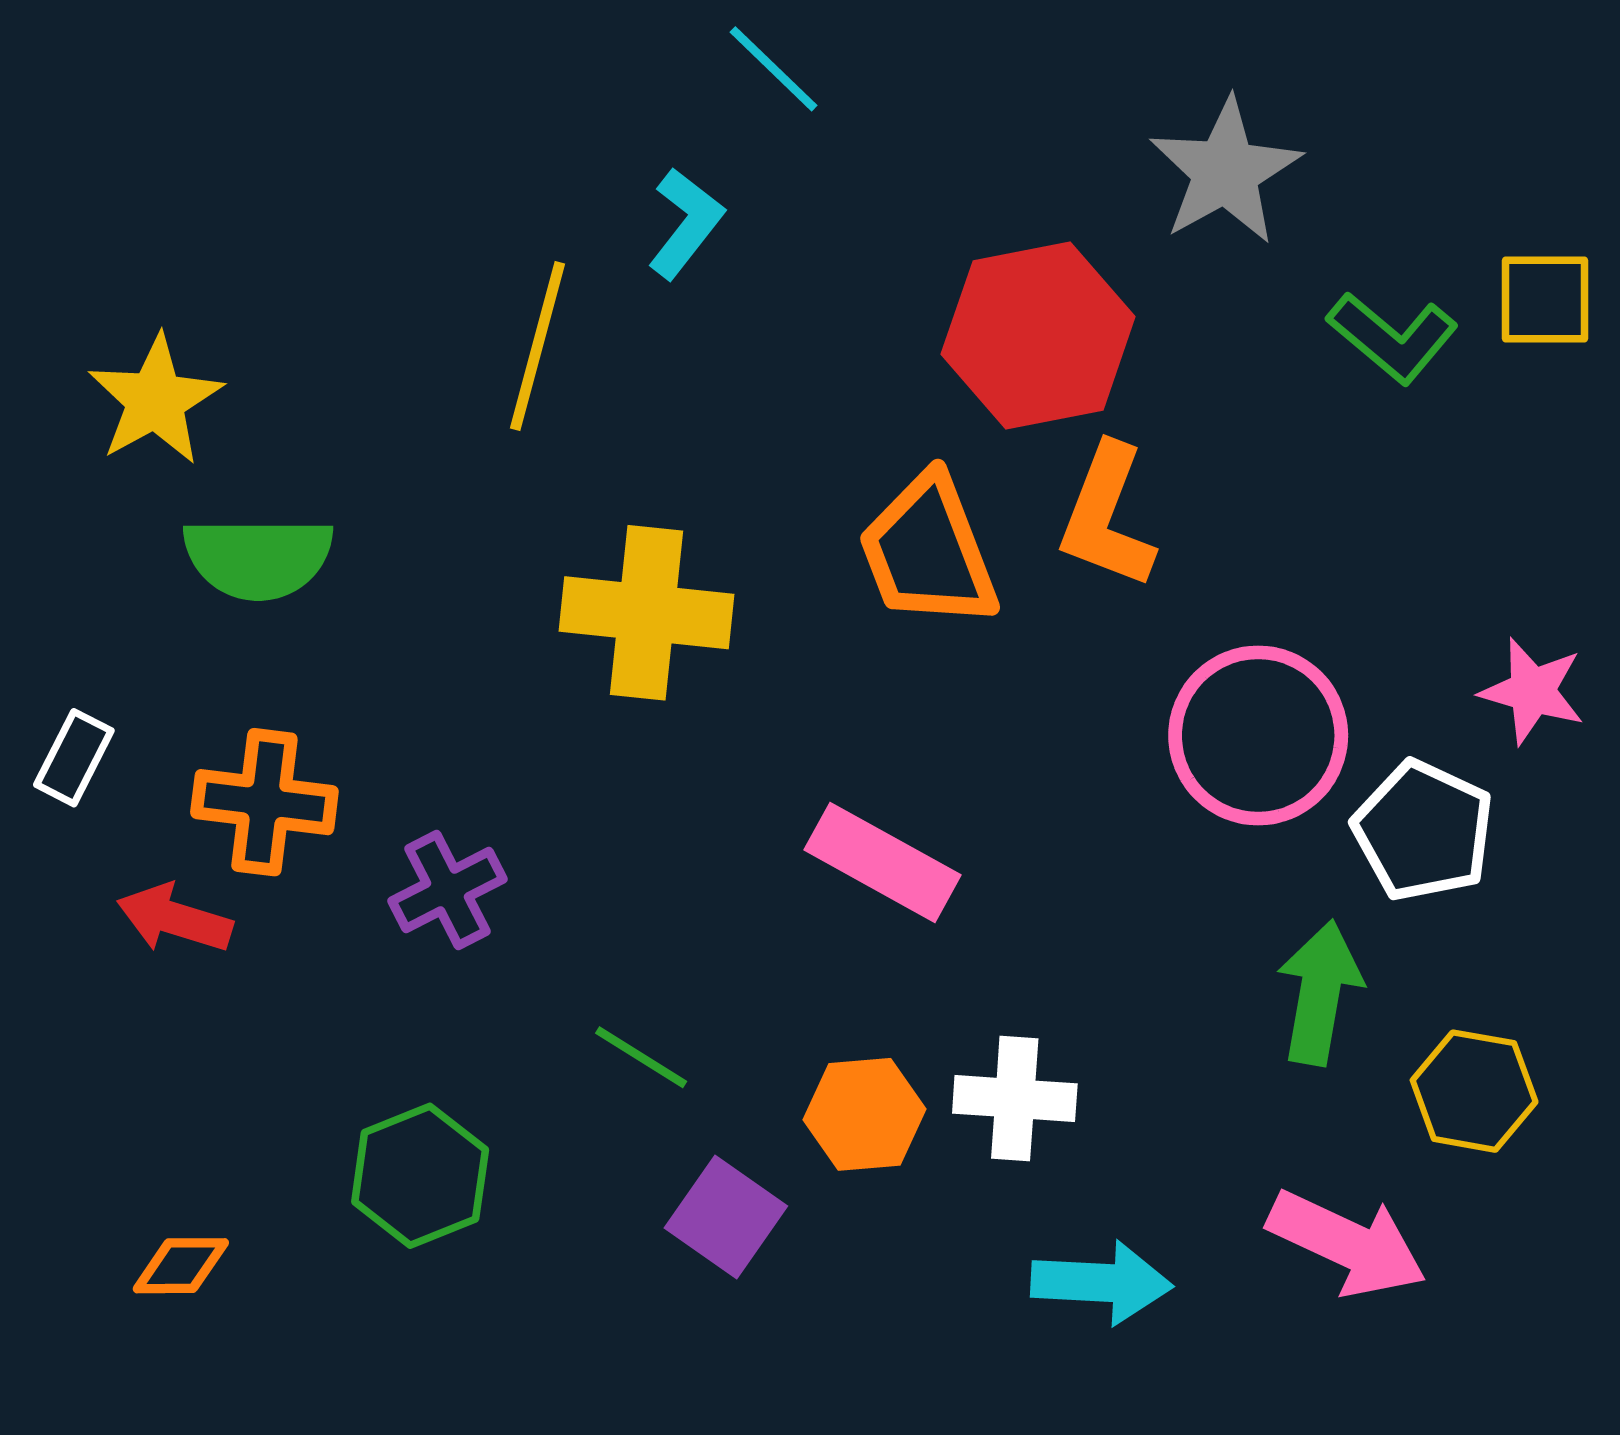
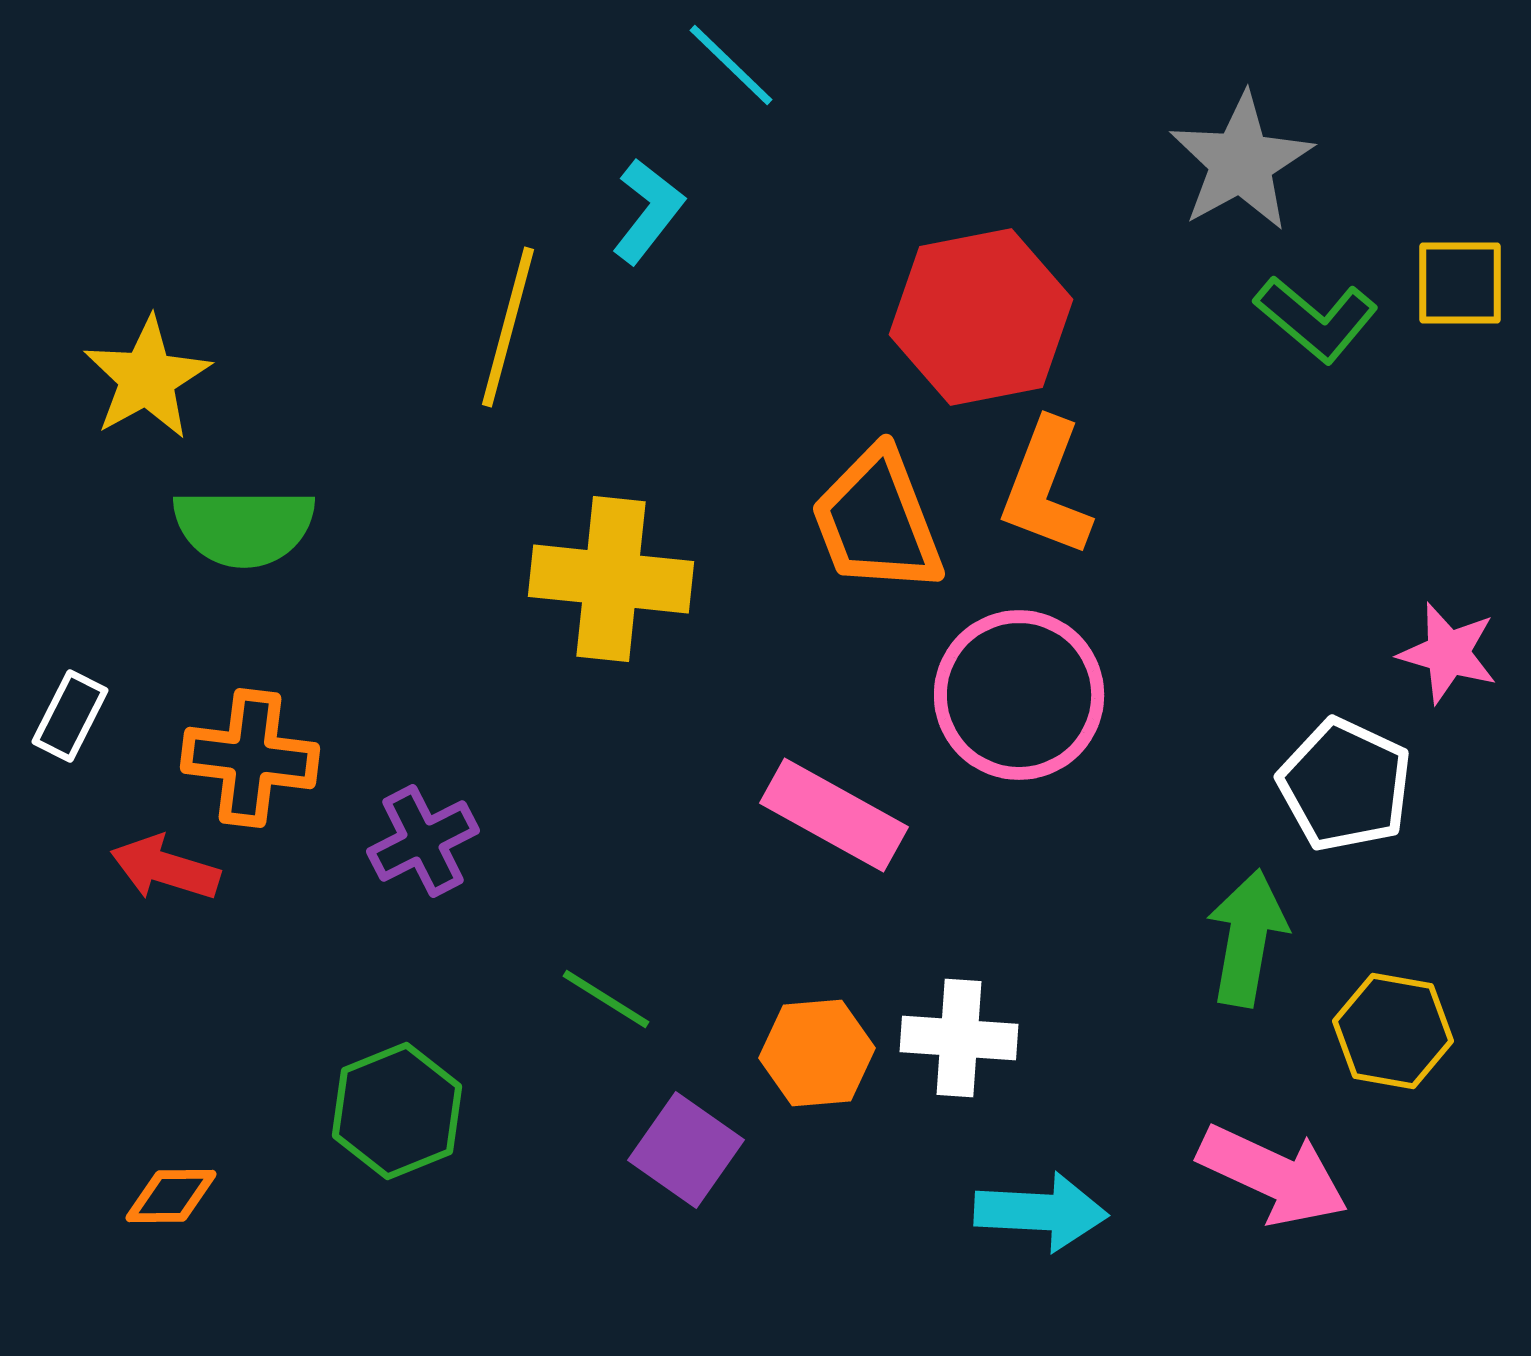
gray star: (1225, 171) -> (1241, 162), moved
pink circle: (1258, 735) -> (1019, 695), moved

